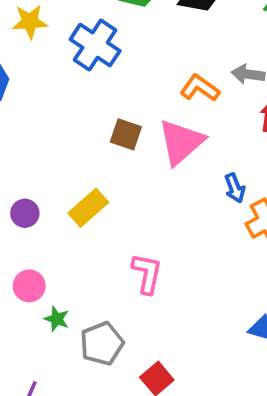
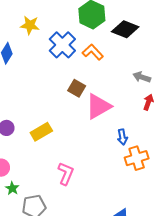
orange L-shape: (200, 88) -> (93, 52), moved
brown square: (126, 134) -> (77, 88), moved

